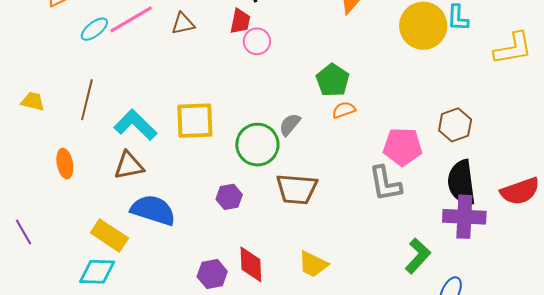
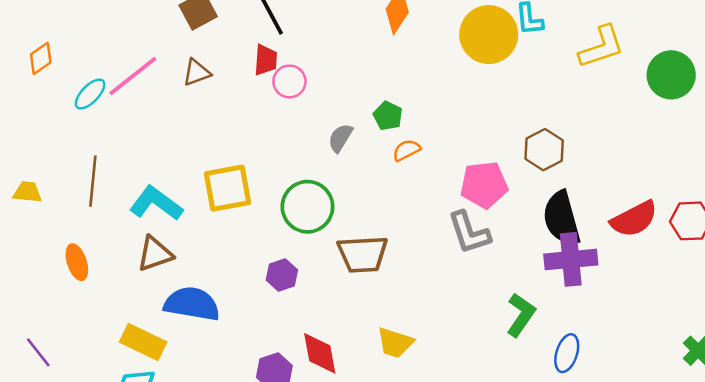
green pentagon: (333, 80) -> (388, 116), size x0.7
gray semicircle: (290, 125) -> (340, 138), moved

